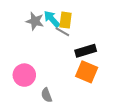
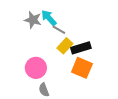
yellow rectangle: (66, 20) -> (65, 46), moved, turned 35
pink circle: (24, 75) -> (36, 68), moved

